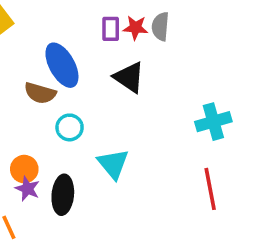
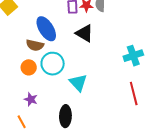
cyan circle: (70, 127) -> (53, 64), size x1.5
orange circle: (24, 169) -> (29, 67), moved
black ellipse: (63, 195) -> (65, 116), moved

